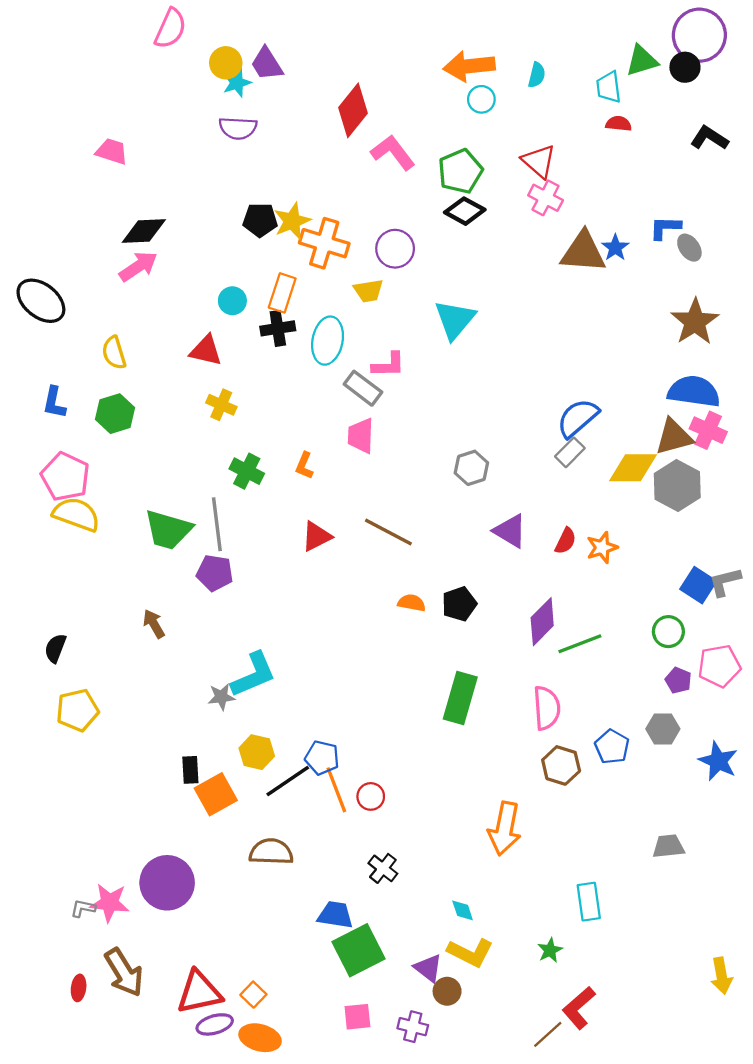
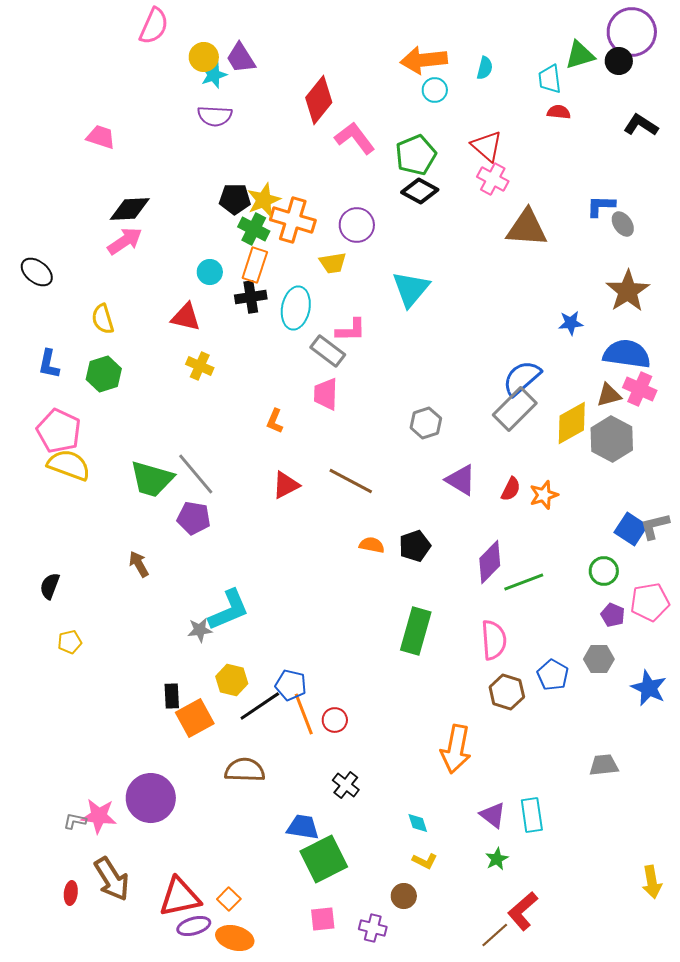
blue star: (615, 248) -> (571, 323), moved, turned 30
black ellipse: (41, 301) -> (37, 272), size x0.7
brown triangle: (674, 437) -> (609, 395), size x0.7
gray rectangle: (570, 452) -> (515, 409), size x1.6
yellow diamond: (633, 468) -> (572, 423), turned -30
green cross: (247, 471) -> (254, 229), moved
gray line: (217, 524) -> (196, 474), turned -33
yellow pentagon: (77, 710) -> (70, 642), size x0.6
yellow L-shape: (470, 953) -> (425, 861), size x0.6
purple triangle: (428, 968) -> (493, 815), moved

